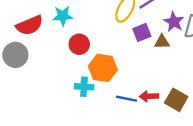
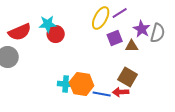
red circle: (79, 44) -> (56, 34), moved
orange hexagon: (103, 68) -> (82, 84), moved
brown square: (176, 100) -> (128, 77), moved

